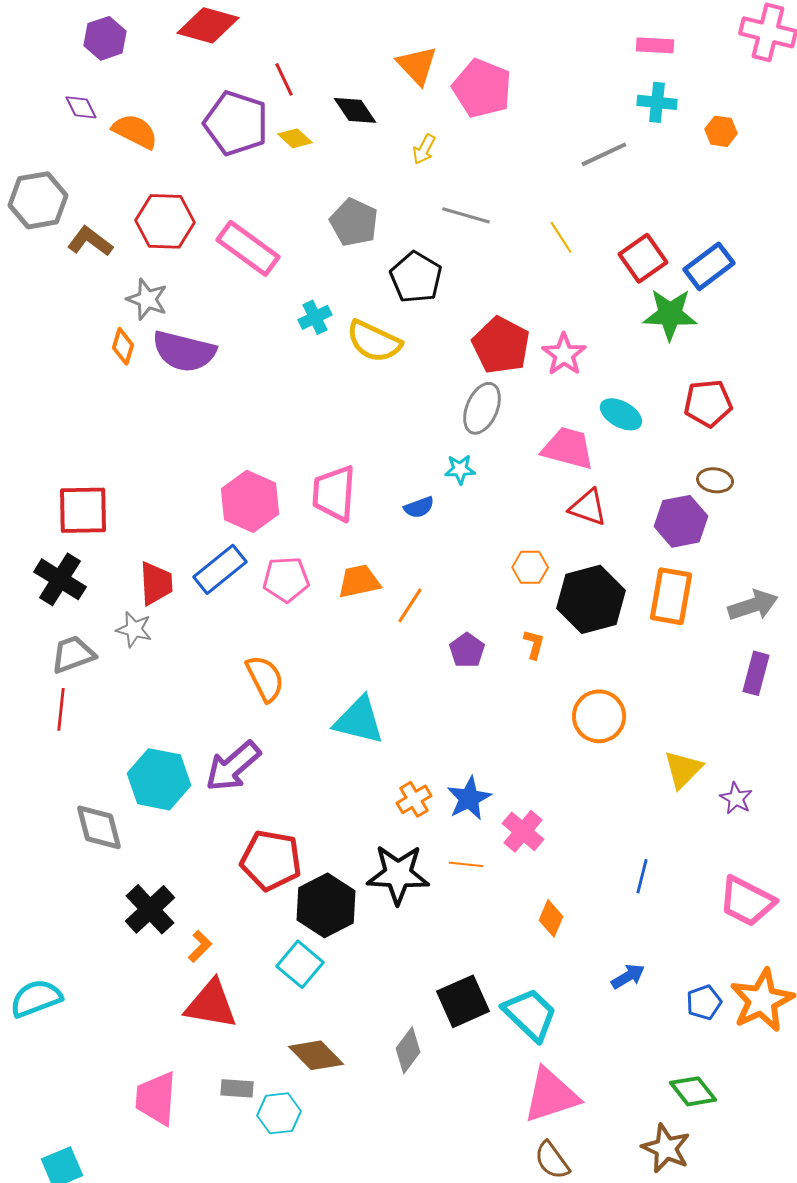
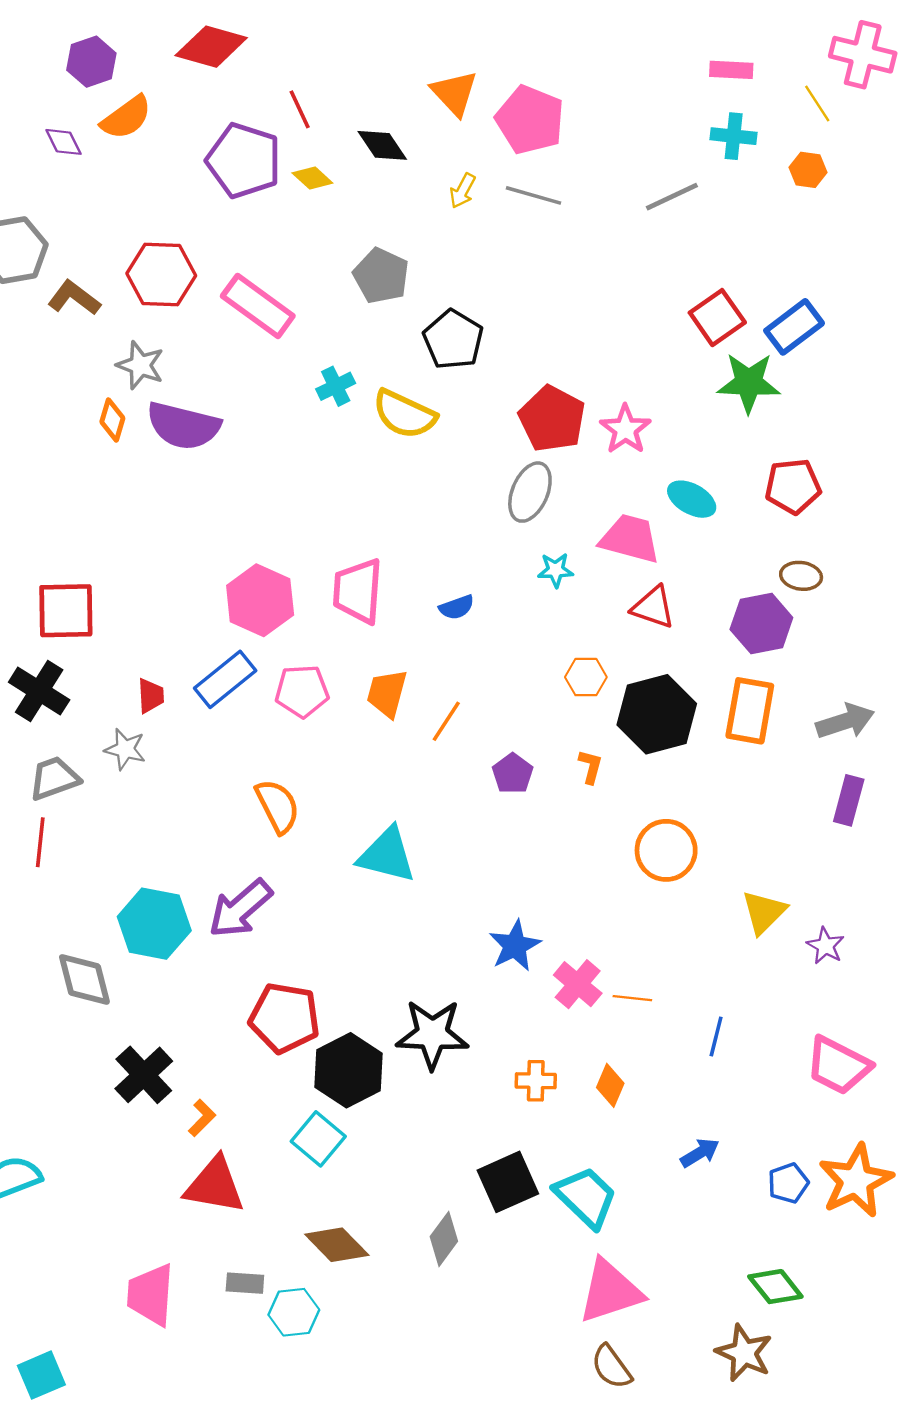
orange semicircle: (135, 131) -> (126, 117), moved, turned 117
gray line: (466, 215) -> (533, 195), moved
yellow line: (561, 237) -> (817, 104), moved
cyan star: (460, 469) -> (556, 570), moved
orange trapezoid: (359, 581) -> (387, 693), turned -63
red trapezoid: (156, 583) -> (151, 696), size x0.7
orange cross: (414, 799) -> (536, 1081), moved, turned 32
orange line: (466, 864) -> (632, 998), moved

